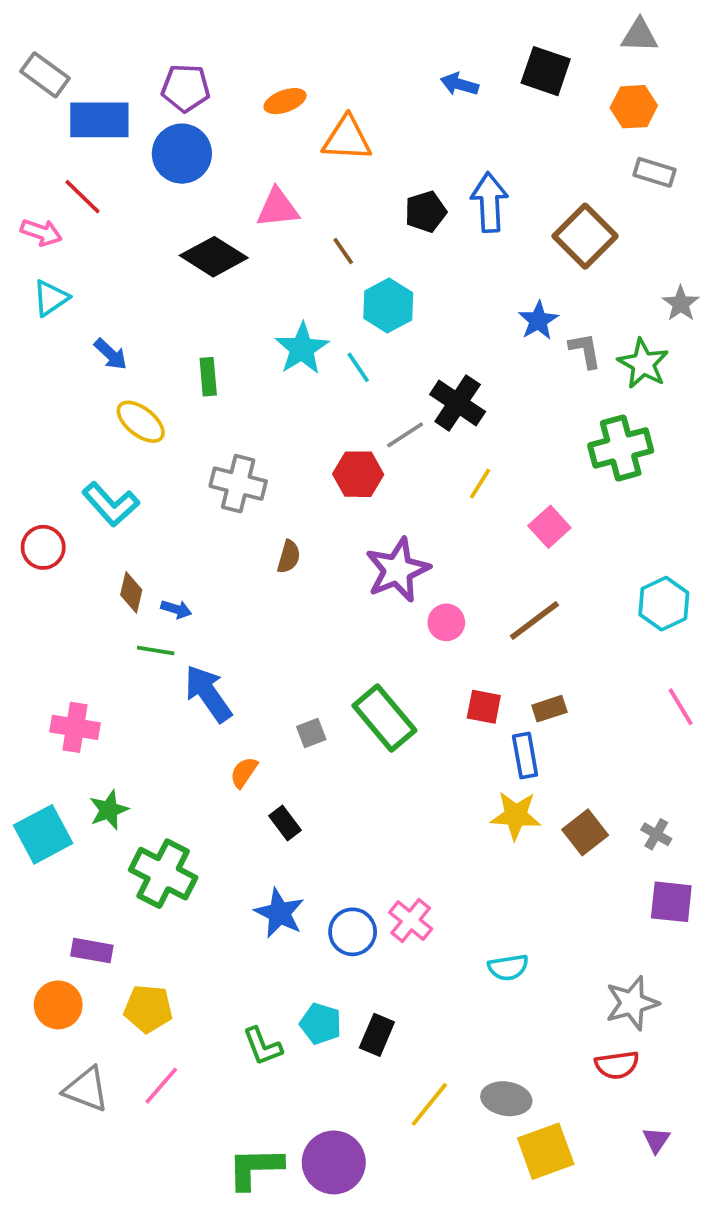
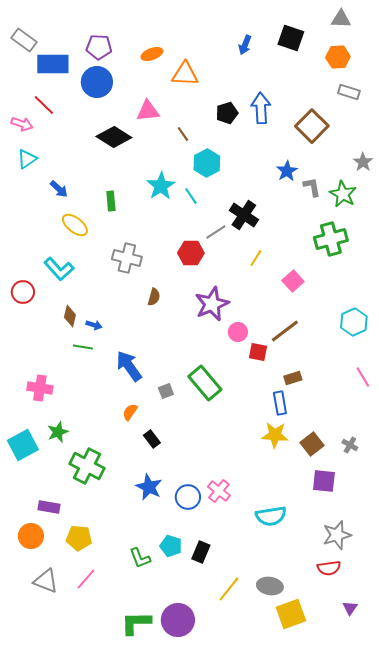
blue arrow: (459, 84) -> (245, 45), turned -84
blue arrow: (208, 694) -> (129, 366), moved
red square: (484, 707) -> (258, 352), moved
purple square: (671, 902) -> (324, 481), moved
cyan semicircle: (508, 967) -> (271, 516), size x1.4

